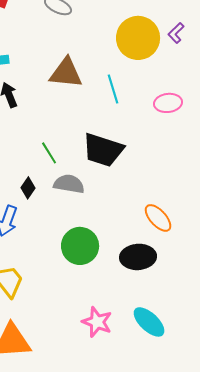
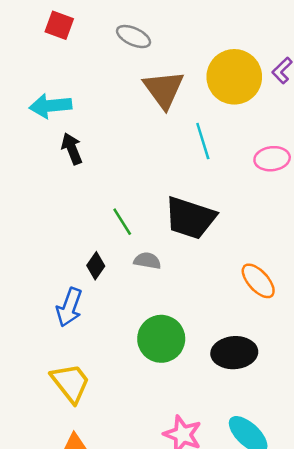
brown triangle: (66, 73) -> (164, 89), moved, turned 48
gray semicircle: (69, 184) -> (147, 261), size x0.7
orange ellipse: (158, 218) -> (258, 281), moved

